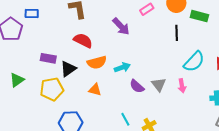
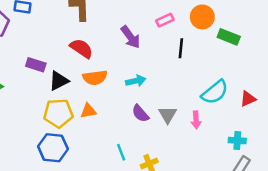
black line: (177, 33) -> (181, 48), moved
cyan arrow: (122, 67) -> (136, 81), moved
yellow pentagon: (52, 89) -> (58, 113), moved
orange triangle: (95, 90) -> (88, 111), turned -32

